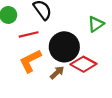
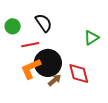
black circle: (64, 47) -> (48, 63), moved
red diamond: (83, 64) -> (79, 74), turned 45

